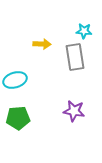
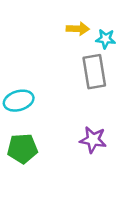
yellow arrow: (42, 44) -> (78, 29), moved

